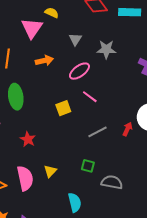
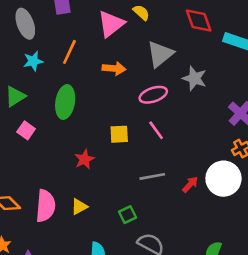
gray triangle: (75, 39) -> (160, 54), size x1.6
red star: (28, 139) -> (84, 159), moved
green square: (88, 166) -> (127, 215), turned 32

